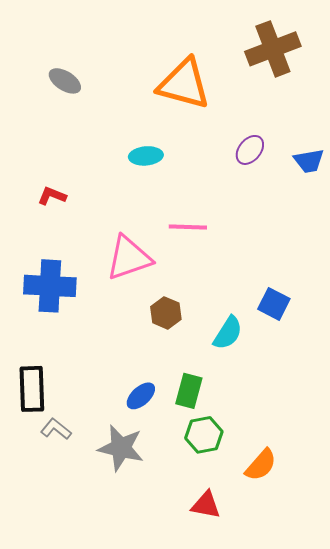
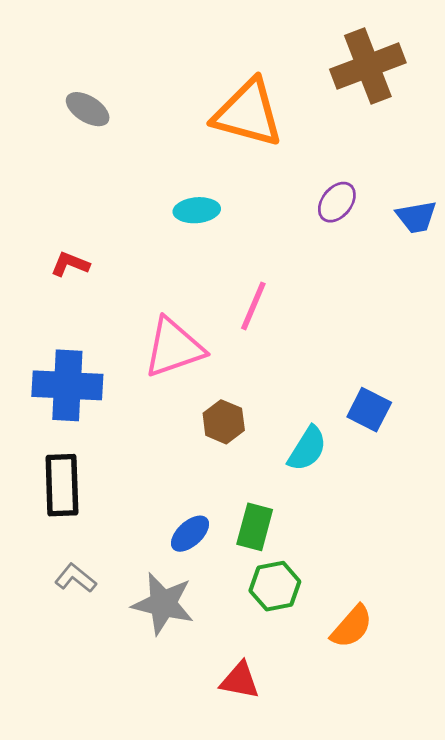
pink line: (188, 227) -> (253, 306), turned -69
black rectangle: (32, 389) -> (62, 485), moved
red triangle: (206, 505) -> (240, 680), moved

